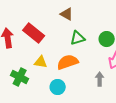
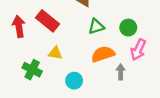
orange semicircle: (68, 62) -> (103, 54), moved

